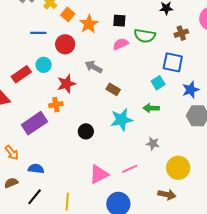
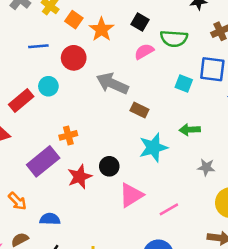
black square: (119, 21) -> (140, 22), turned 32
gray arrow: (94, 67) -> (112, 83), size x1.4
cyan square: (158, 83) -> (184, 84), moved, turned -32
red star: (66, 84) -> (80, 177), moved
gray star: (153, 144) -> (206, 167), moved
pink triangle: (99, 174) -> (131, 195), moved

